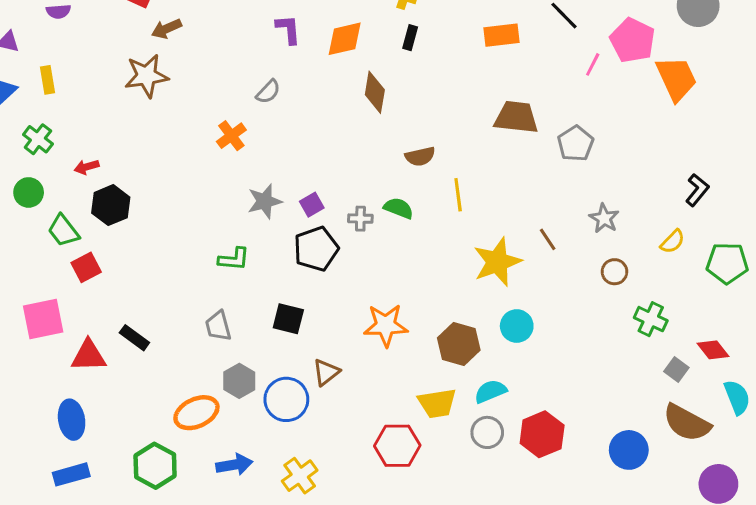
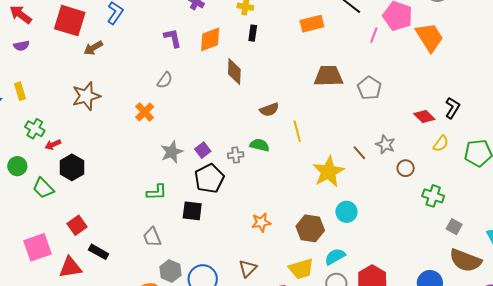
brown star: (146, 76) -> (86, 96), moved
green cross: (38, 139) -> (35, 129), moved
gray star: (604, 218) -> (385, 144), moved
red square: (86, 267) -> (77, 225), moved
black square: (288, 319) -> (192, 211), moved
orange star: (386, 325) -> (261, 222), size x0.7
red diamond: (713, 350) -> (424, 116), moved
brown triangle: (326, 372) -> (248, 268), moved

